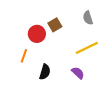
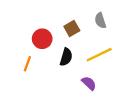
brown square: (55, 25) -> (72, 29), moved
black semicircle: (45, 72) -> (66, 57), moved

